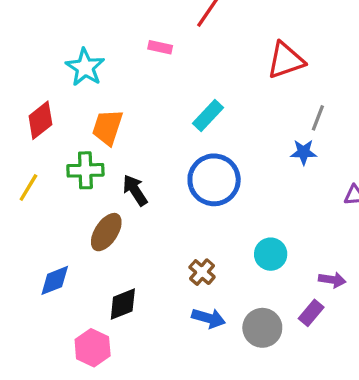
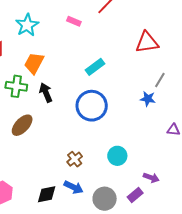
black arrow: (135, 190) -> (46, 93), moved
black diamond: (123, 304) -> (47, 194), moved

